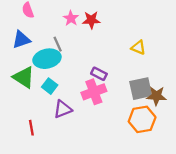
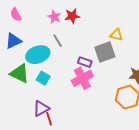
gray line: (58, 44) -> (58, 41), moved
gray square: (141, 89) -> (105, 52), moved
purple triangle: (63, 109) -> (41, 109), moved
red line: (31, 128) -> (49, 119), moved

